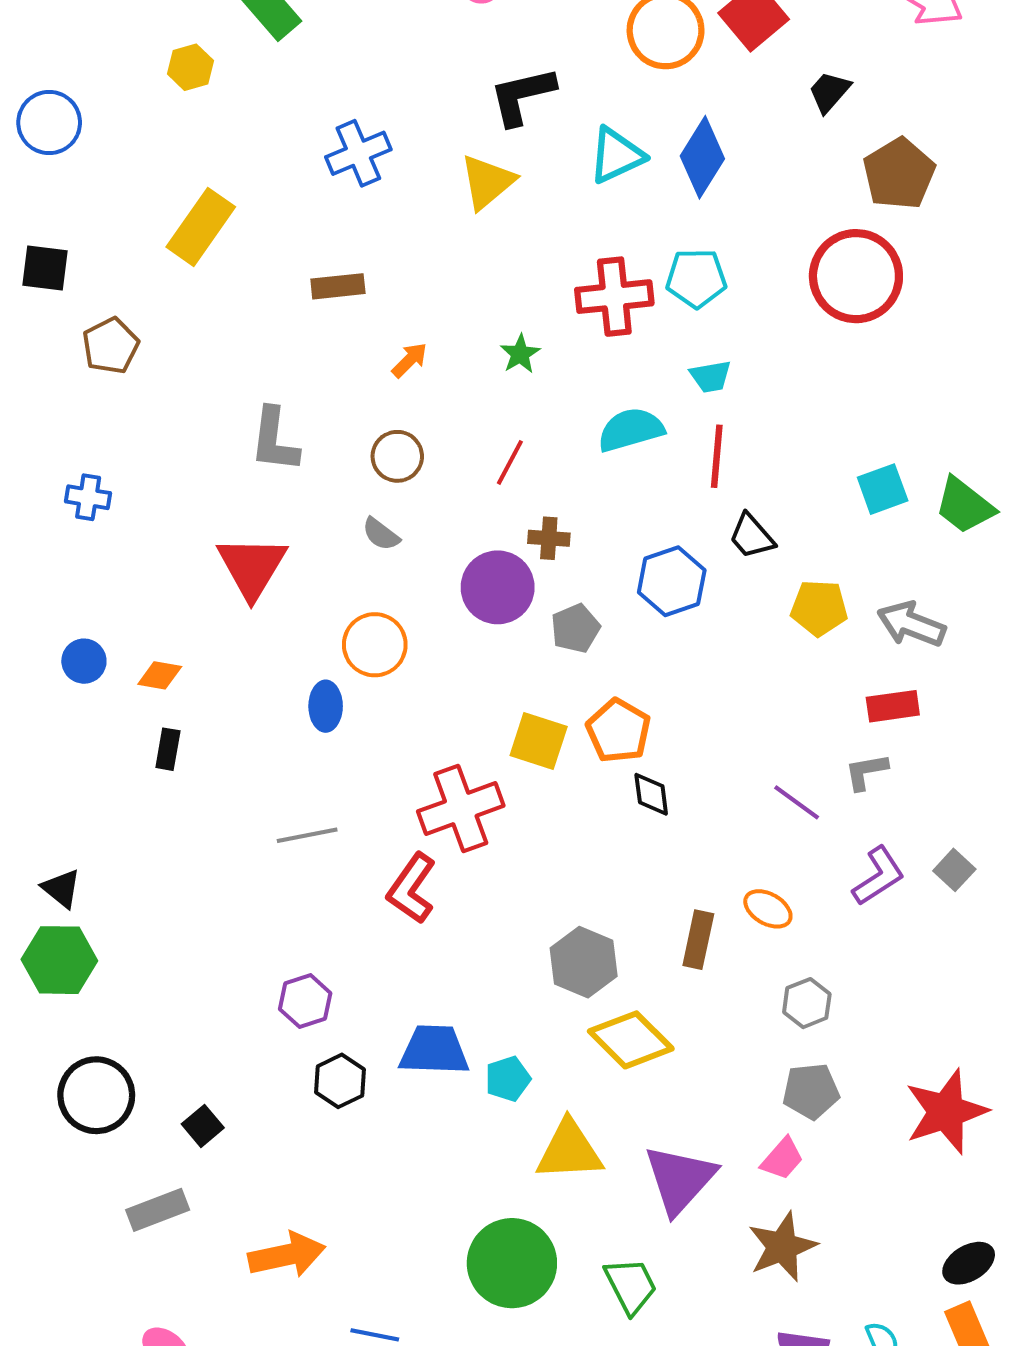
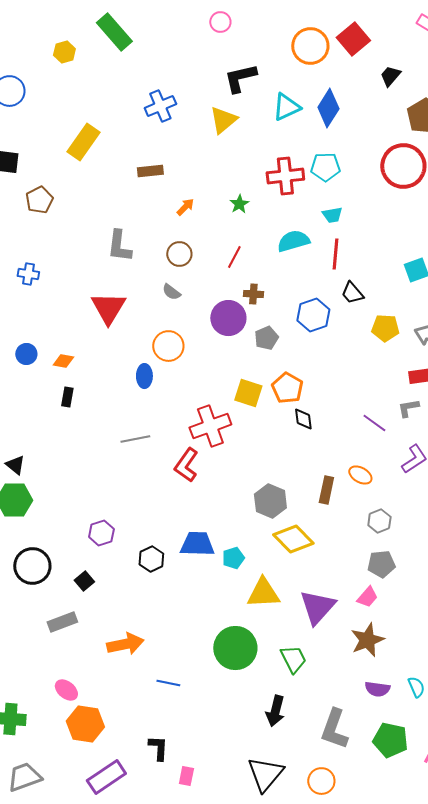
yellow hexagon: (190, 67) -> (64, 52), moved
purple hexagon: (305, 1001) -> (101, 533), moved

